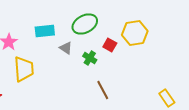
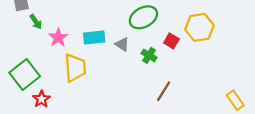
cyan rectangle: (45, 31) -> (94, 37), moved
brown line: (103, 90) -> (164, 91), turned 60

